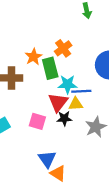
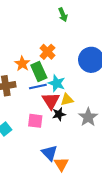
cyan star: (68, 84) -> (57, 83), turned 30
blue line: (81, 91) -> (38, 87), moved
orange triangle: (58, 173) -> (61, 164), turned 35

